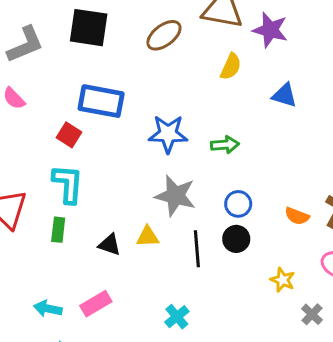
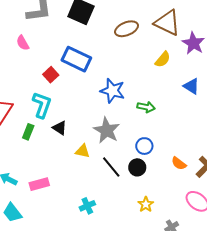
black triangle: (110, 245) -> (60, 128), moved
black line: (197, 249) -> (111, 167), turned -50
yellow star: (283, 280) -> (146, 204), moved

